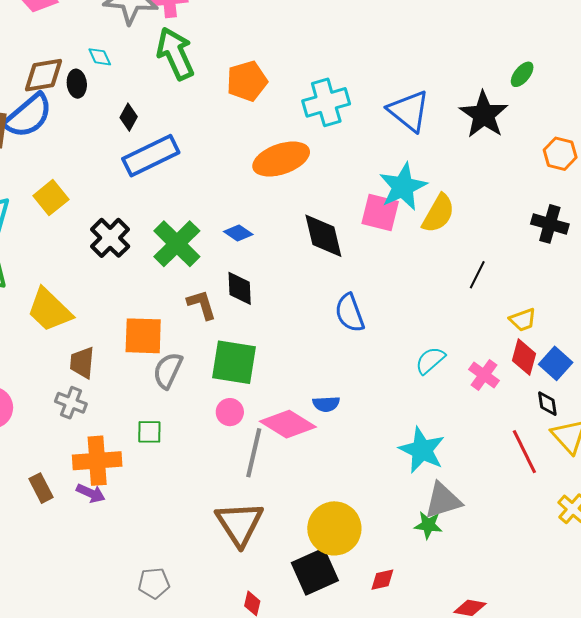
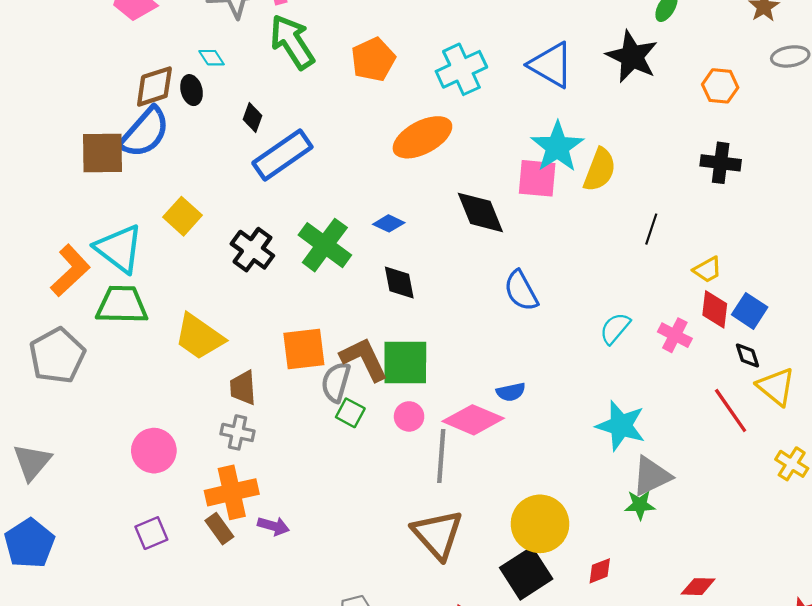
brown L-shape: (202, 305) -> (364, 359), moved, size x1.4
green square: (149, 432) -> (350, 413), moved, turned 36
orange cross: (97, 461) -> (232, 492), moved

